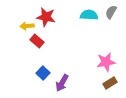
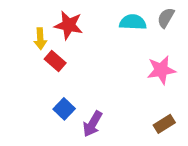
yellow arrow: (27, 26) -> (40, 39), turned -88
pink star: (106, 62) -> (161, 70), moved

